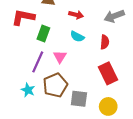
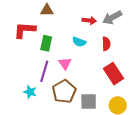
red arrow: (76, 15) -> (89, 20), moved
cyan star: (28, 90) -> (30, 92), moved

